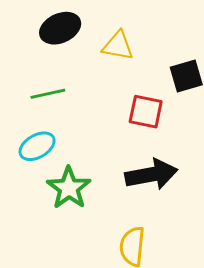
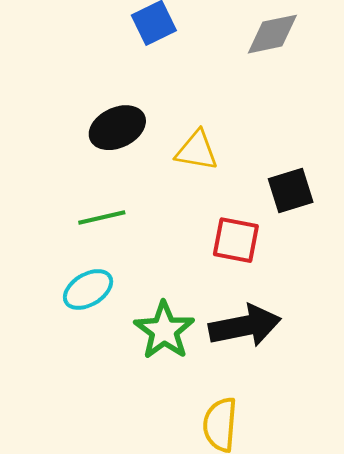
green star: (69, 188) -> (164, 330), moved

